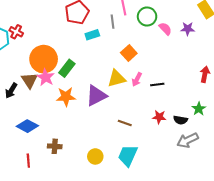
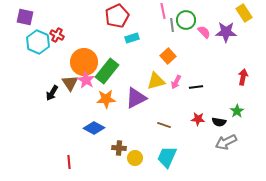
gray line: (113, 22) -> (172, 25), moved
purple star: (188, 29) -> (226, 32), size x1.5
green rectangle: (67, 68) -> (107, 71), size x1.4
blue diamond: (27, 126) -> (94, 128), moved
brown cross: (55, 146) -> (119, 148), moved

